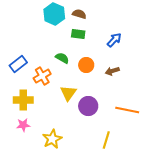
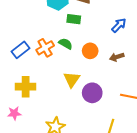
green rectangle: (78, 34) -> (74, 19), moved
orange cross: (42, 76) -> (45, 48), moved
pink star: (23, 125) -> (14, 113), moved

